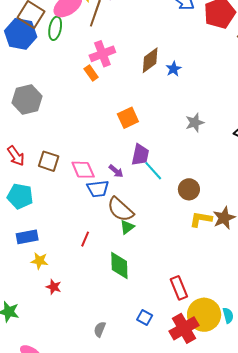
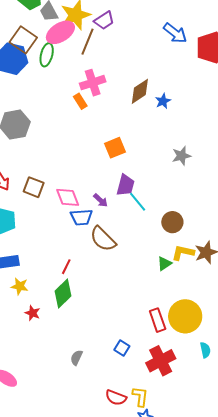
green triangle: (127, 227) -> (164, 263), moved
green diamond: (119, 266) -> (63, 294), moved, turned 44
yellow circle: (204, 315) -> (185, 316), moved

